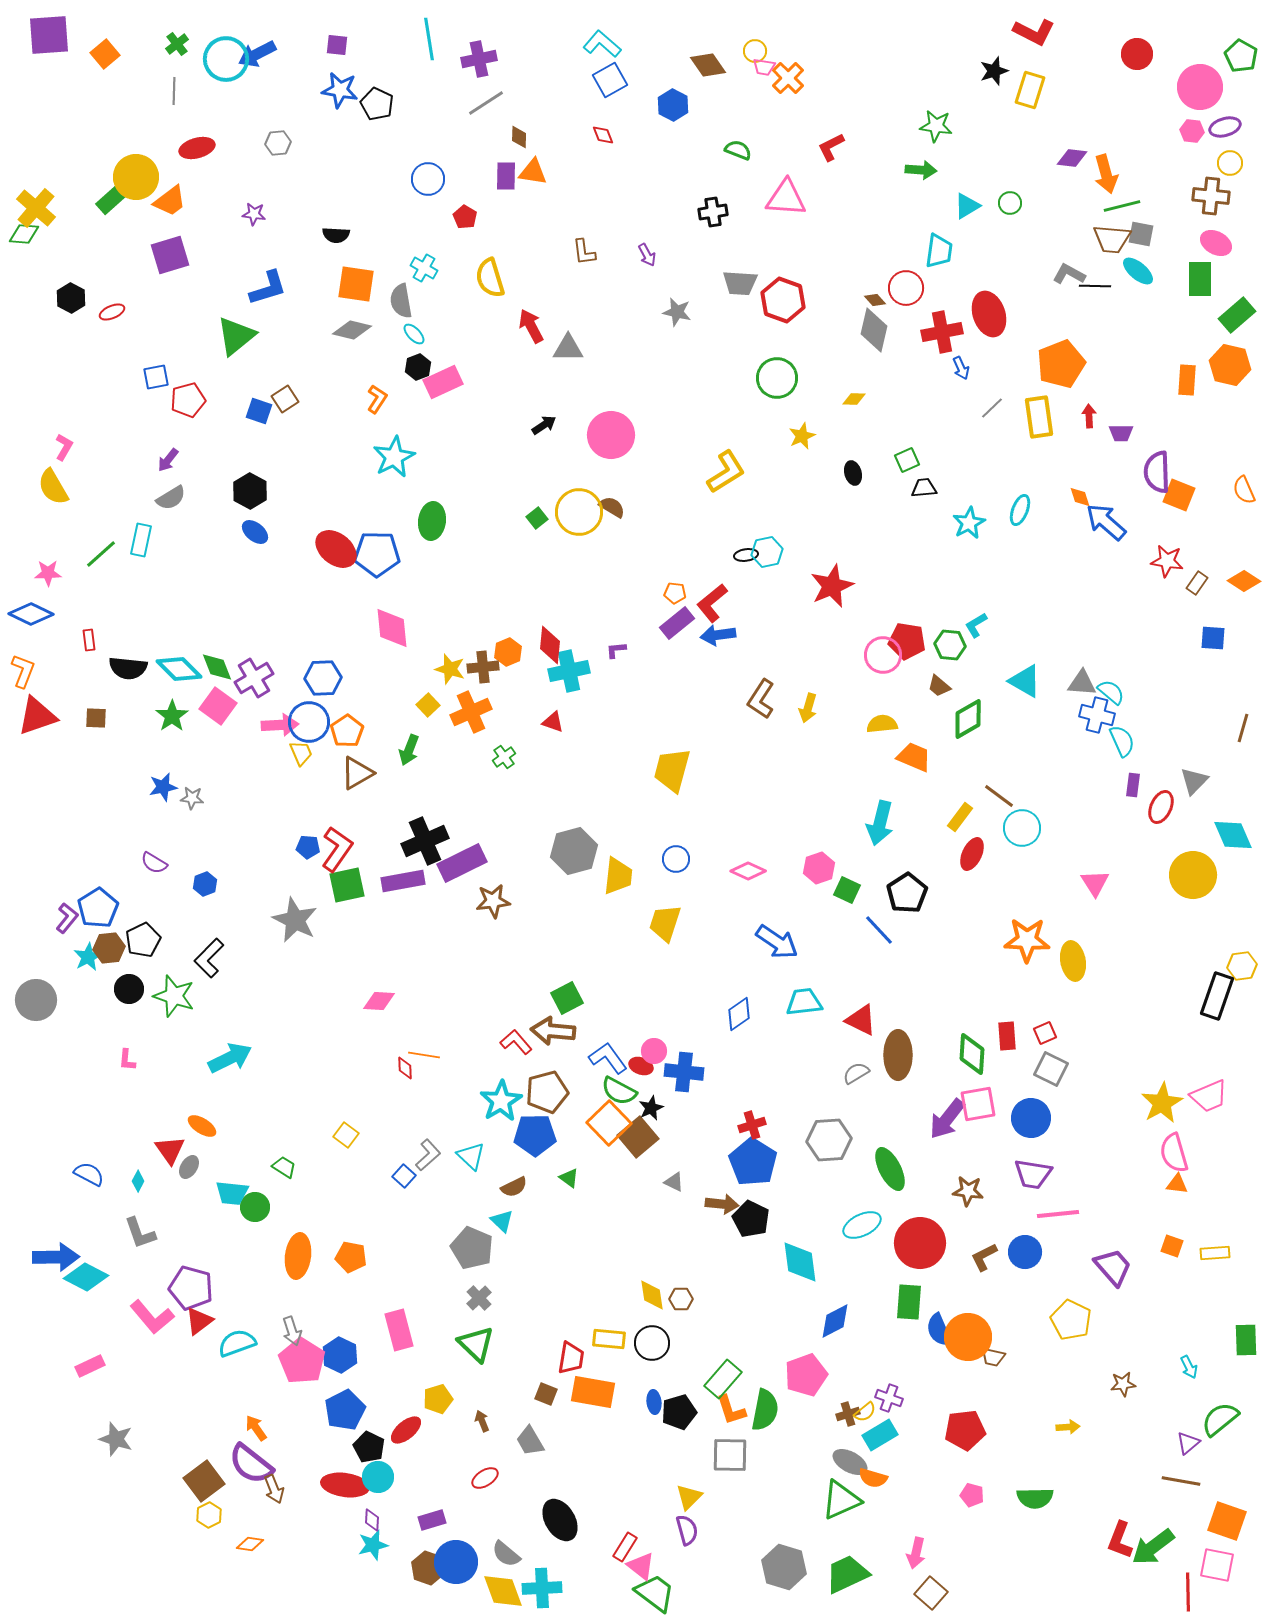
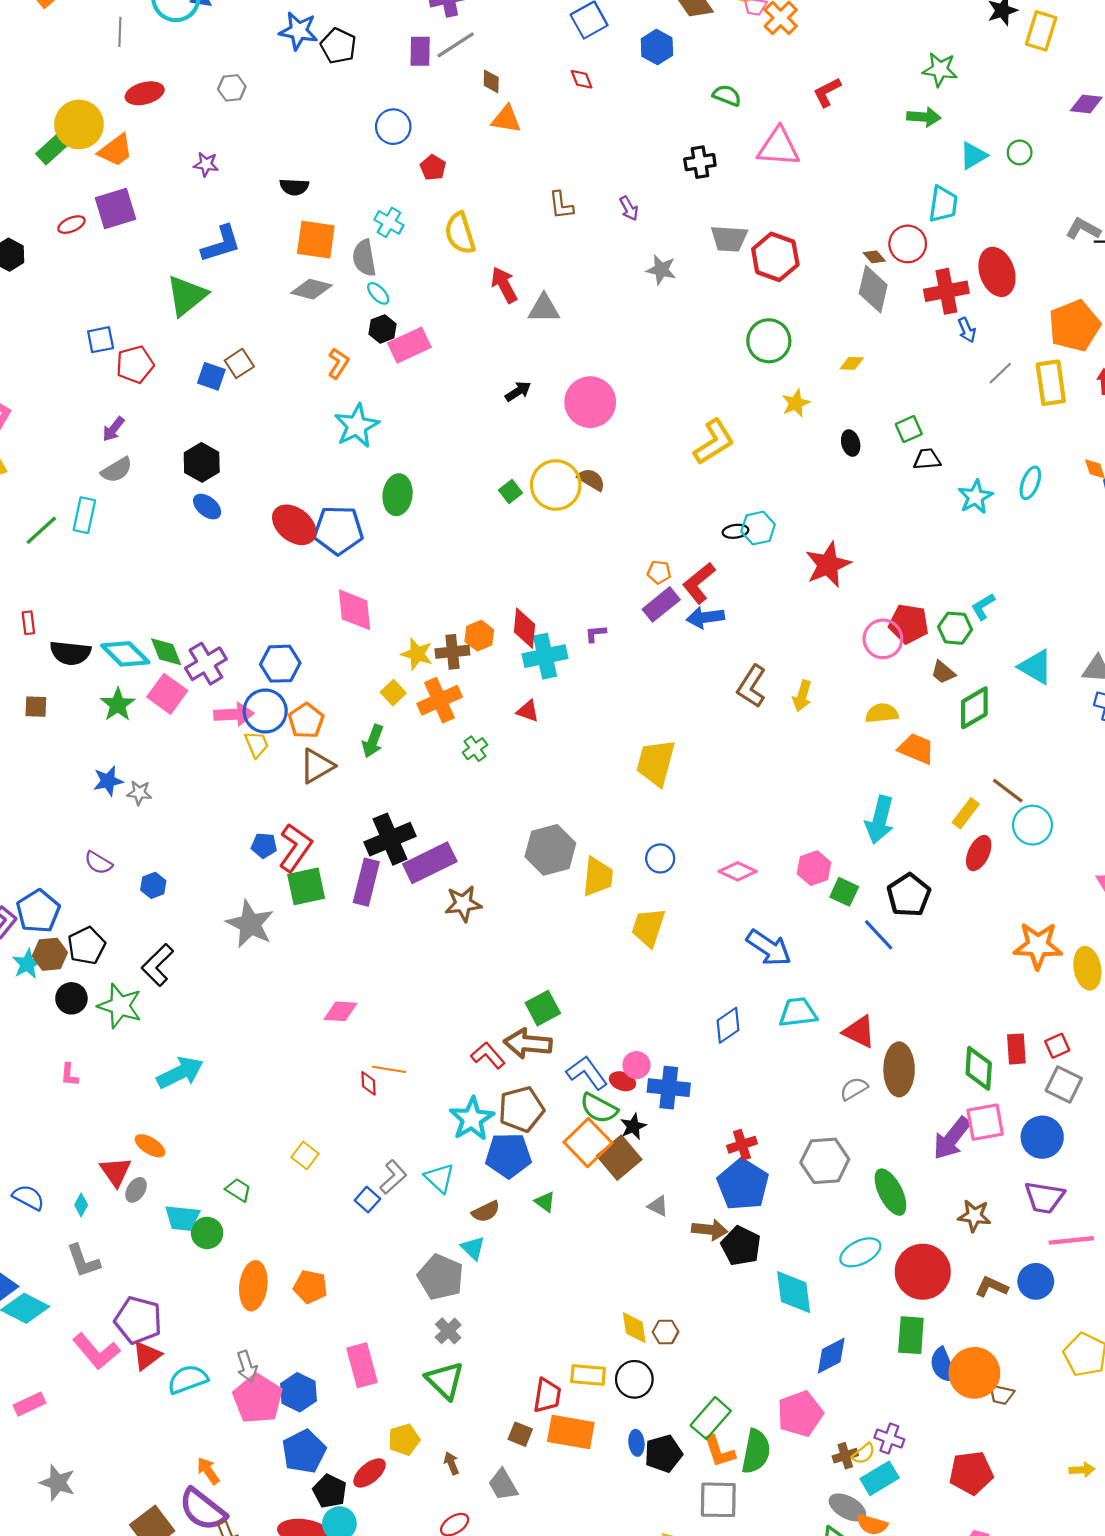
purple rectangle: (506, 176) -> (420, 51), moved
red ellipse: (112, 312) -> (71, 225), moved
purple rectangle: (403, 881) -> (366, 882), turned -66
brown L-shape: (984, 1257) -> (992, 1287), turned 52

